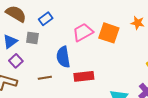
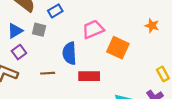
orange square: (109, 33) -> (118, 48), moved

